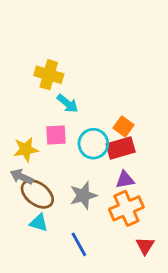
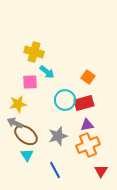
orange square: (124, 126) -> (88, 77), moved
pink square: (56, 135) -> (30, 82), moved
cyan triangle: (39, 223) -> (27, 155), turned 40

